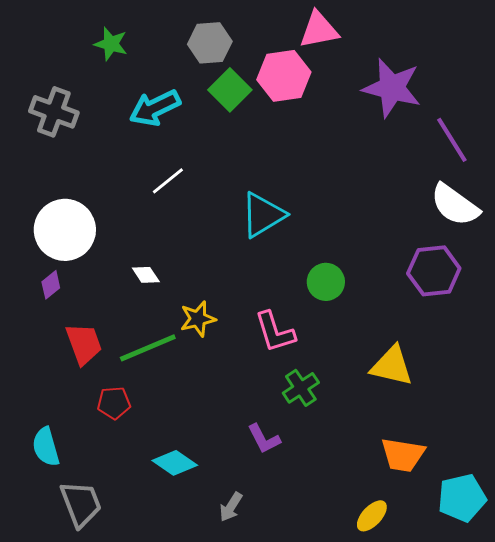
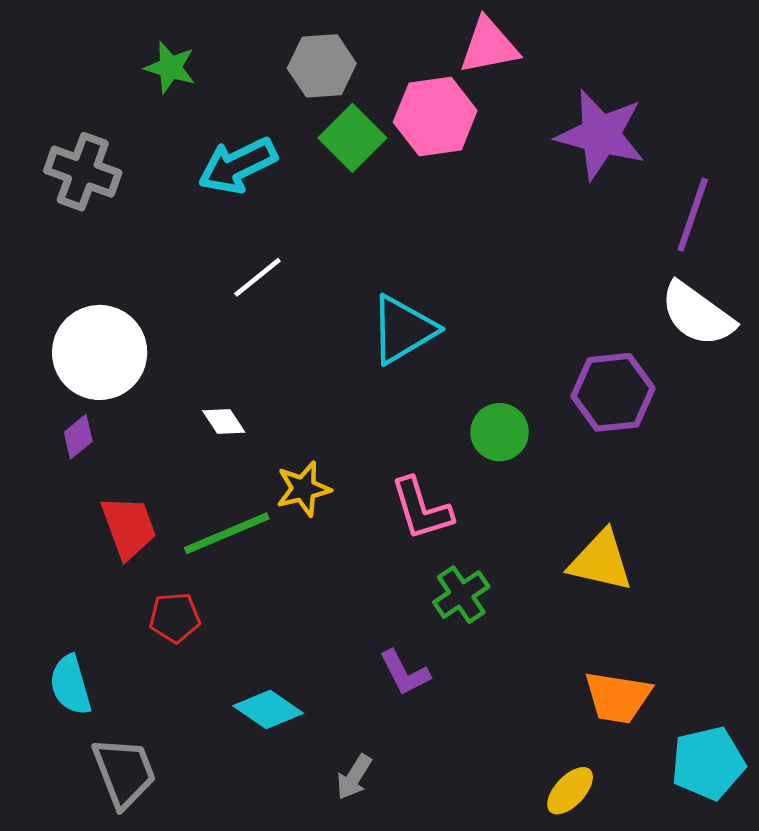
purple line: (452, 140) -> (693, 215), turned 51
purple hexagon: (434, 271) -> (613, 392), moved

